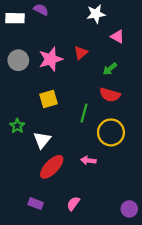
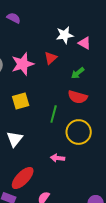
white star: (96, 14) -> (65, 35), moved
red ellipse: (52, 167) -> (23, 178), moved

